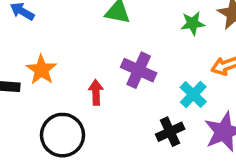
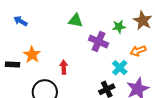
purple cross: (139, 70) -> (99, 42), moved

